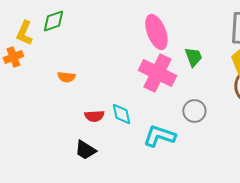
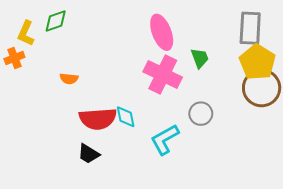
red semicircle: (94, 116) -> (98, 119), size x1.8
cyan L-shape: (159, 136) -> (165, 139), turned -48

